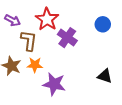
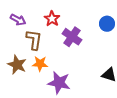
red star: (47, 19) -> (52, 19), size x0.7

